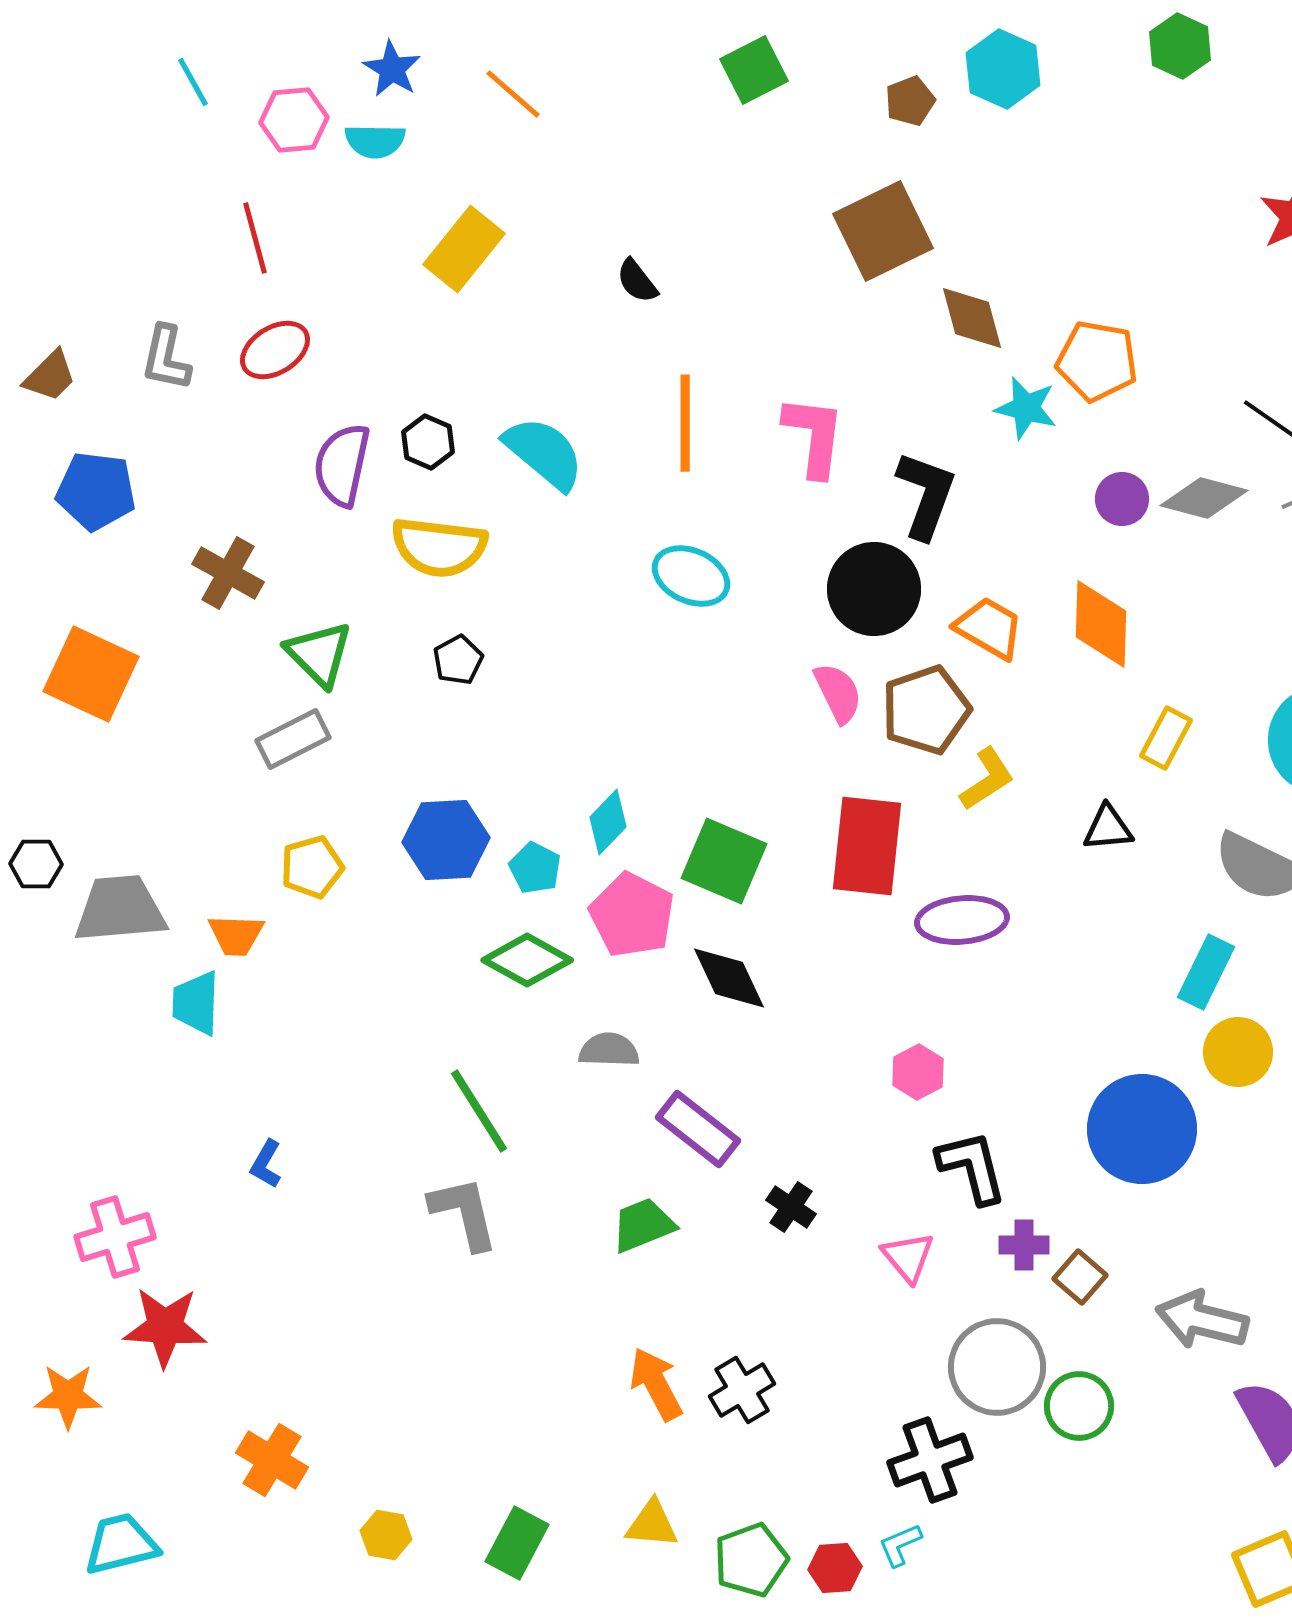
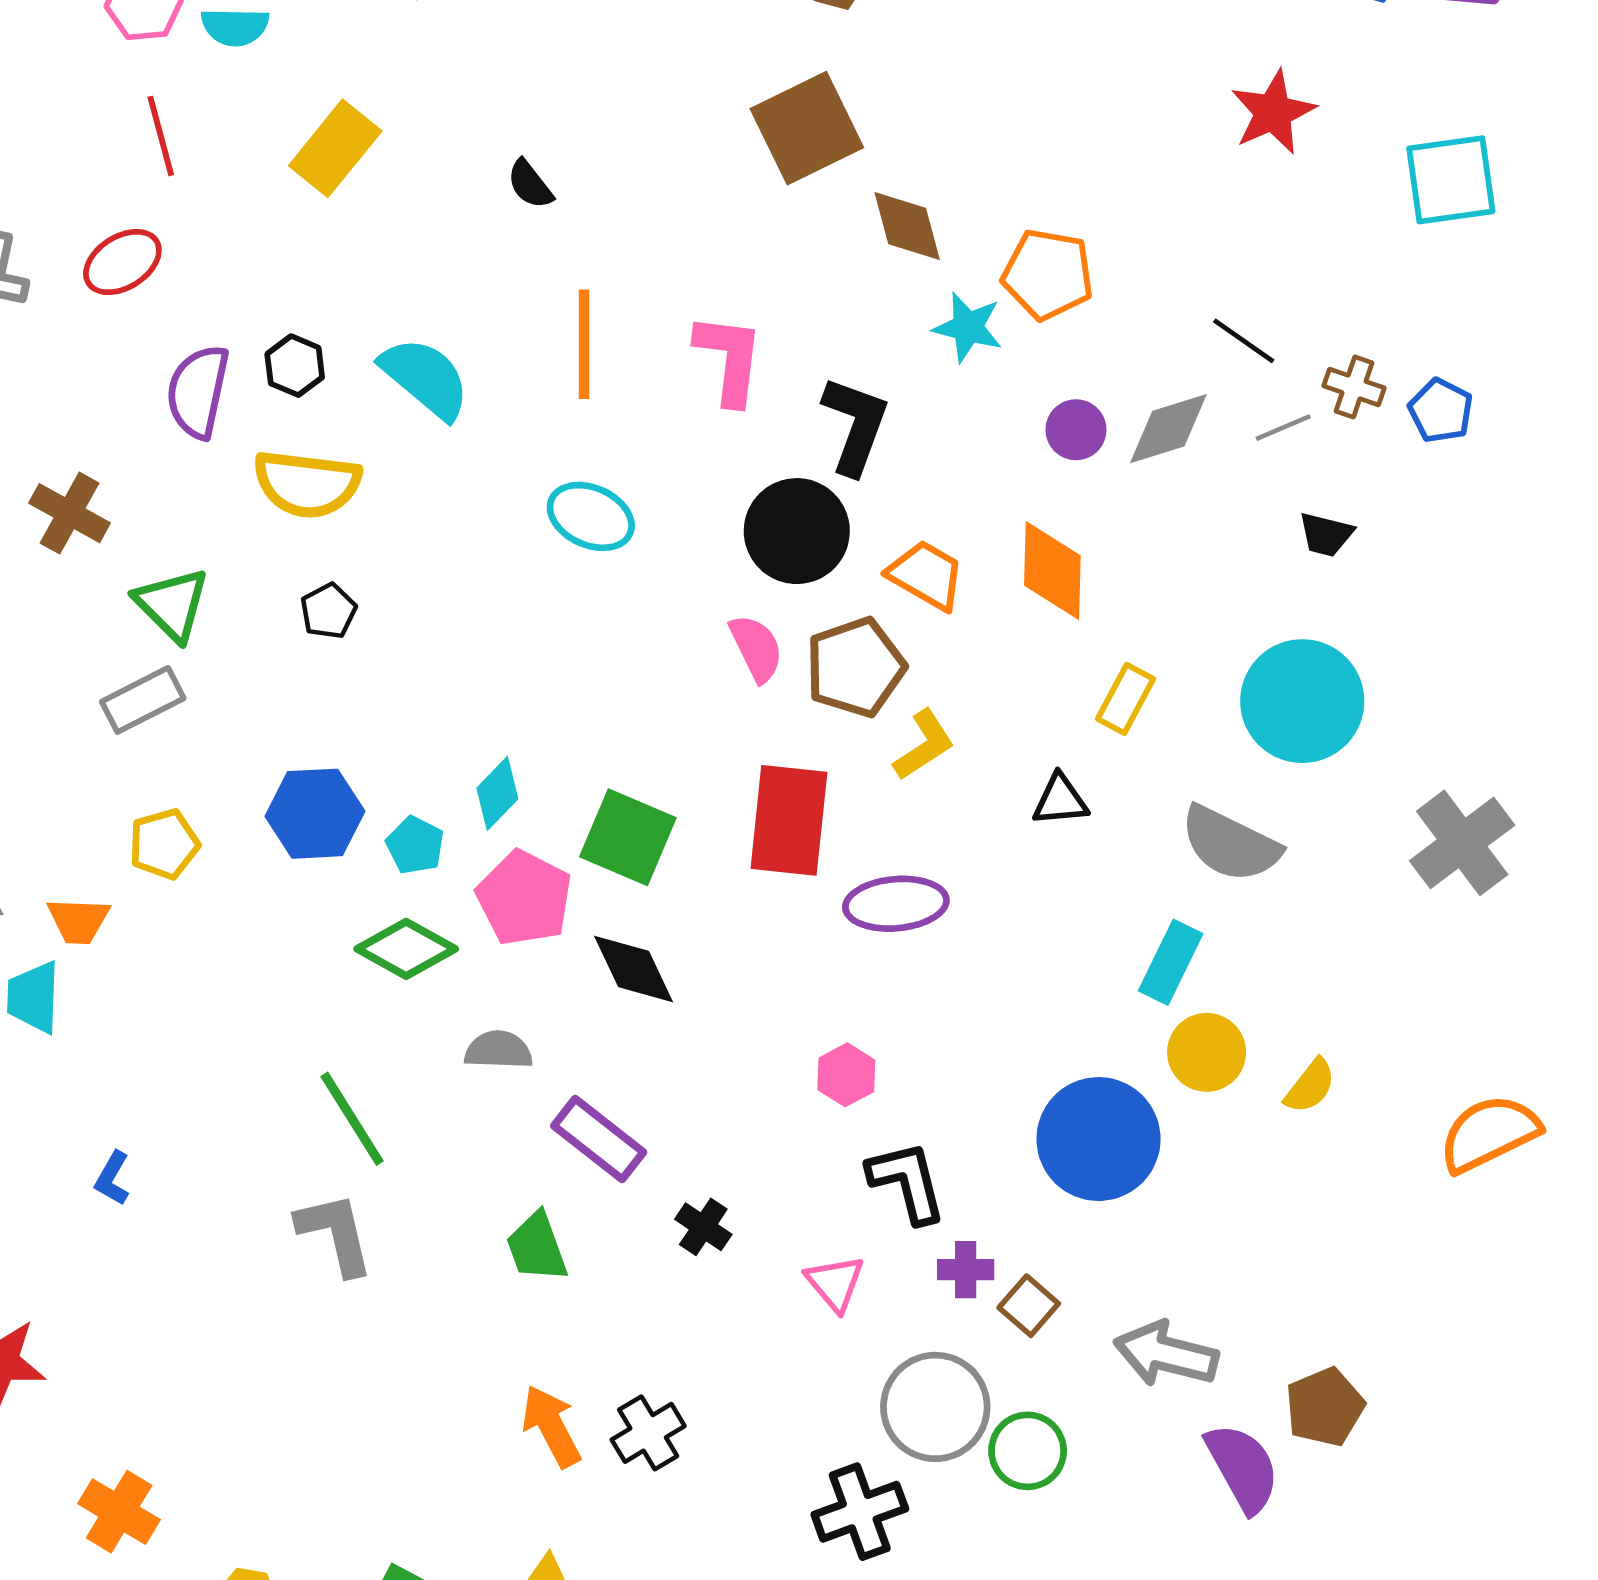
red line: (255, 238) -> (161, 136), moved
gray diamond: (1204, 498) -> (1168, 429), turned -32
green trapezoid: (643, 1225) -> (537, 1247), turned -88

